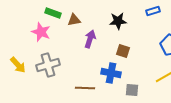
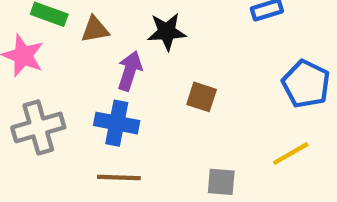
black star: (118, 21) -> (167, 32), moved
blue cross: (111, 73) -> (117, 123), moved

